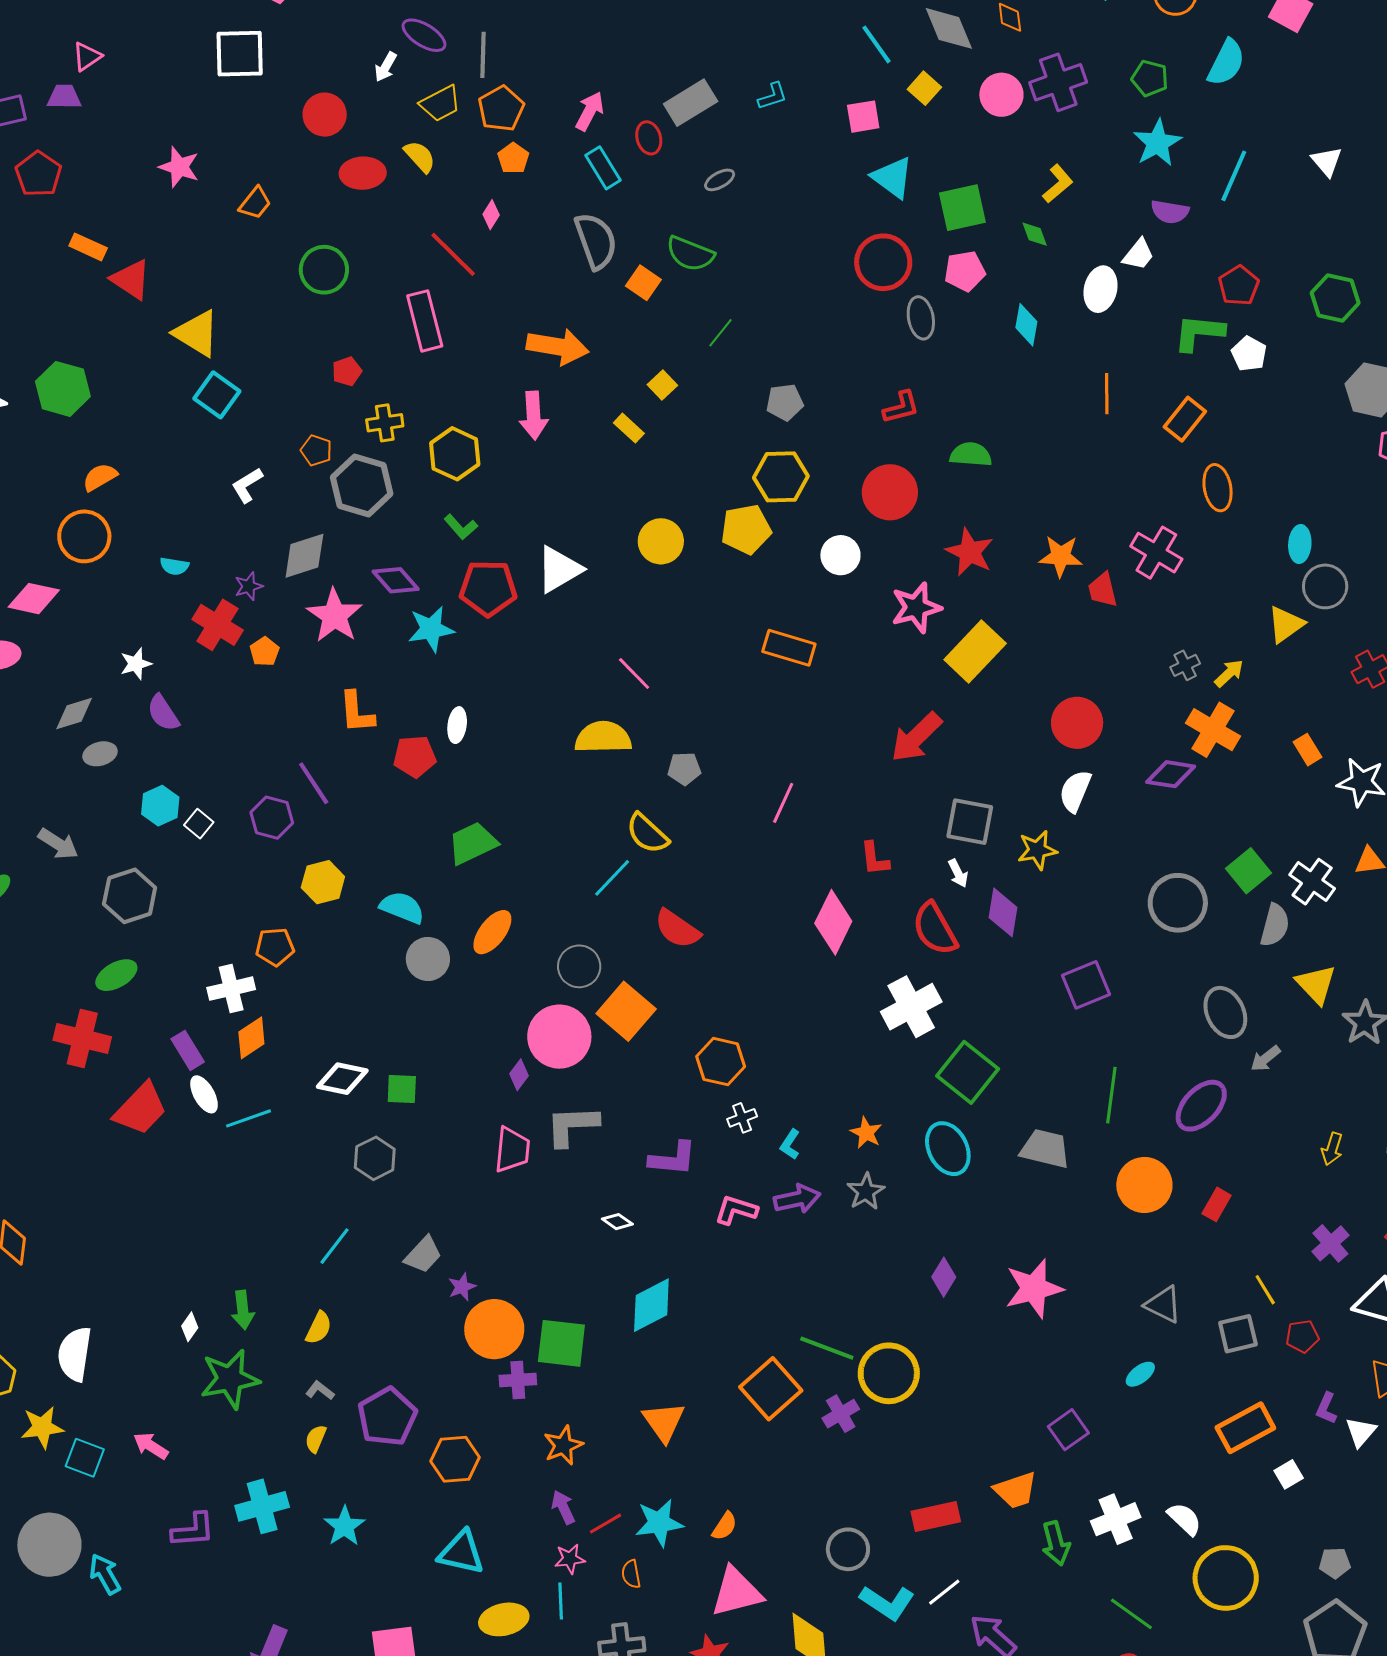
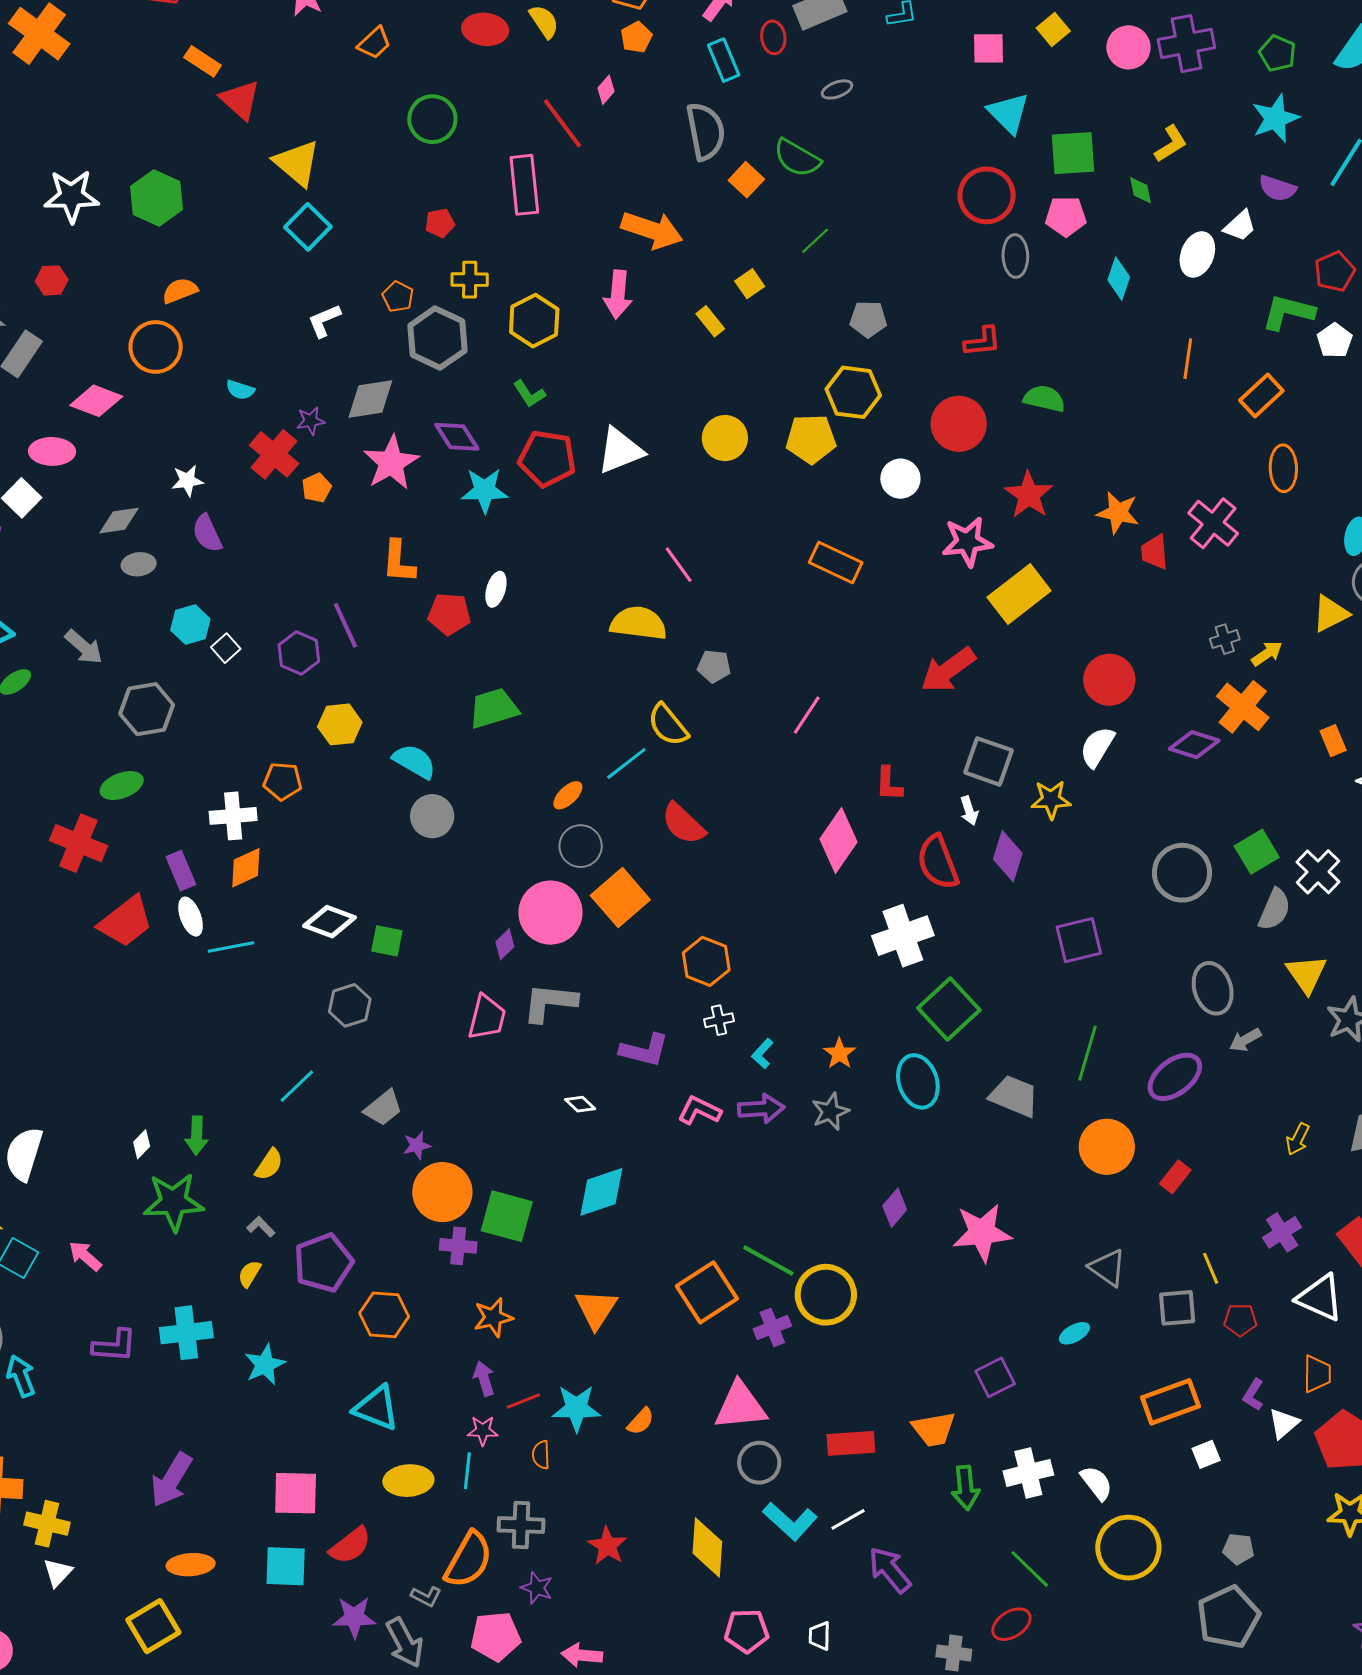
orange ellipse: (492, 932) -> (568, 795), moved, size x0.7
pink triangle: (736, 1592) -> (740, 1406), moved

